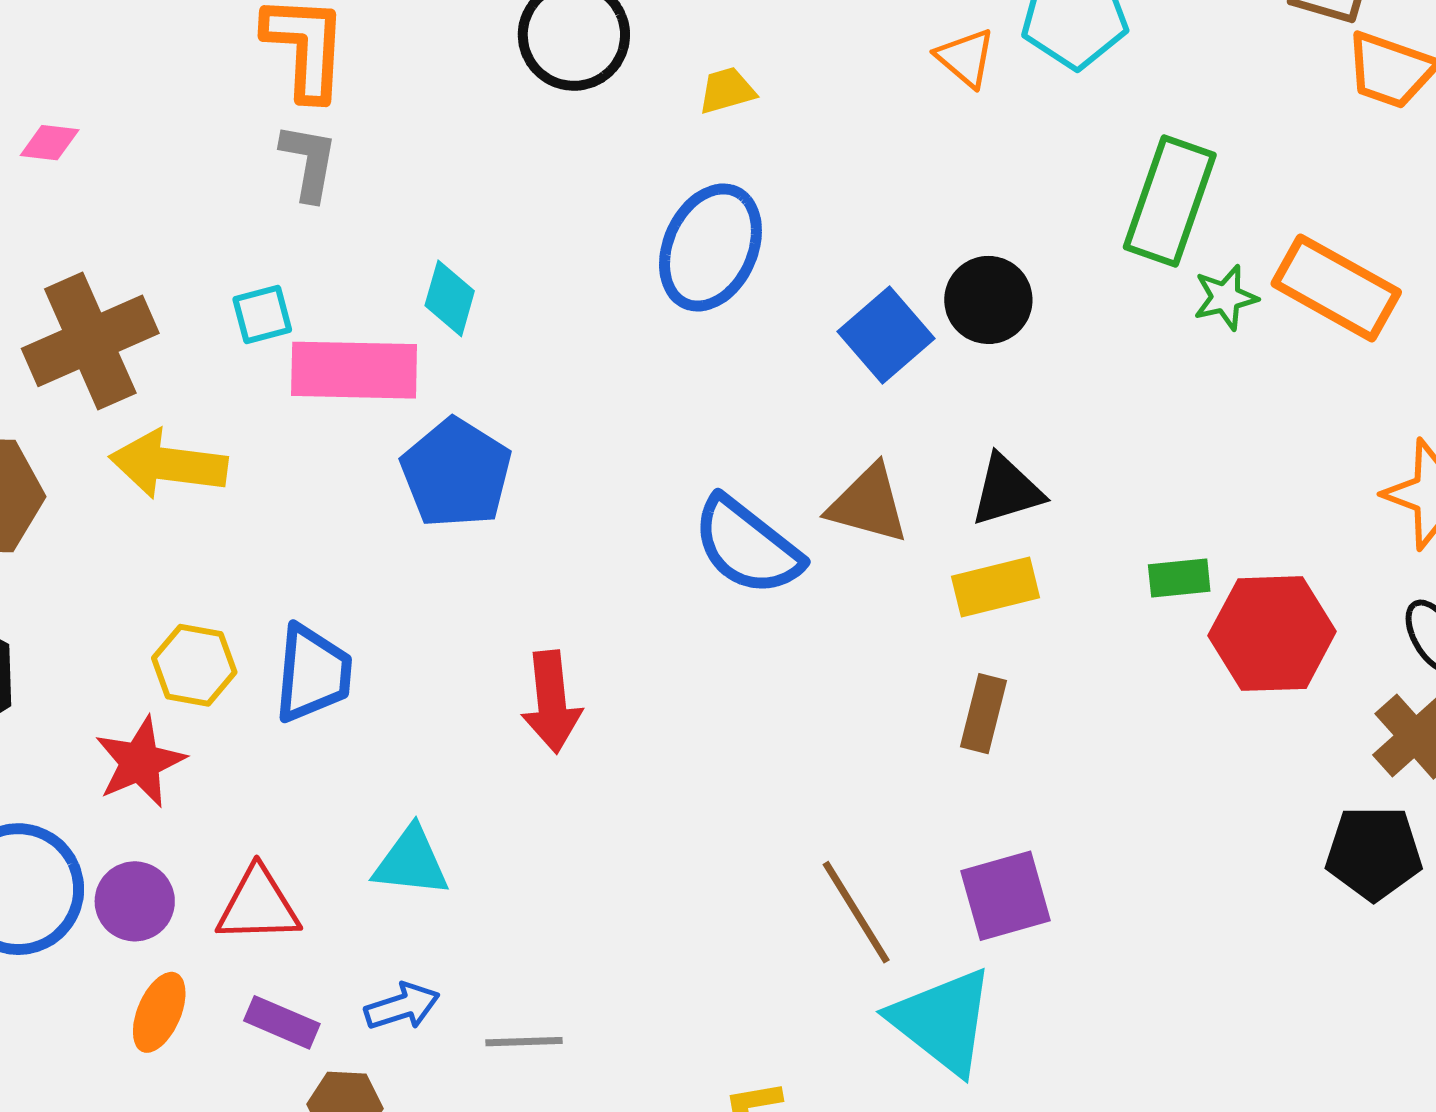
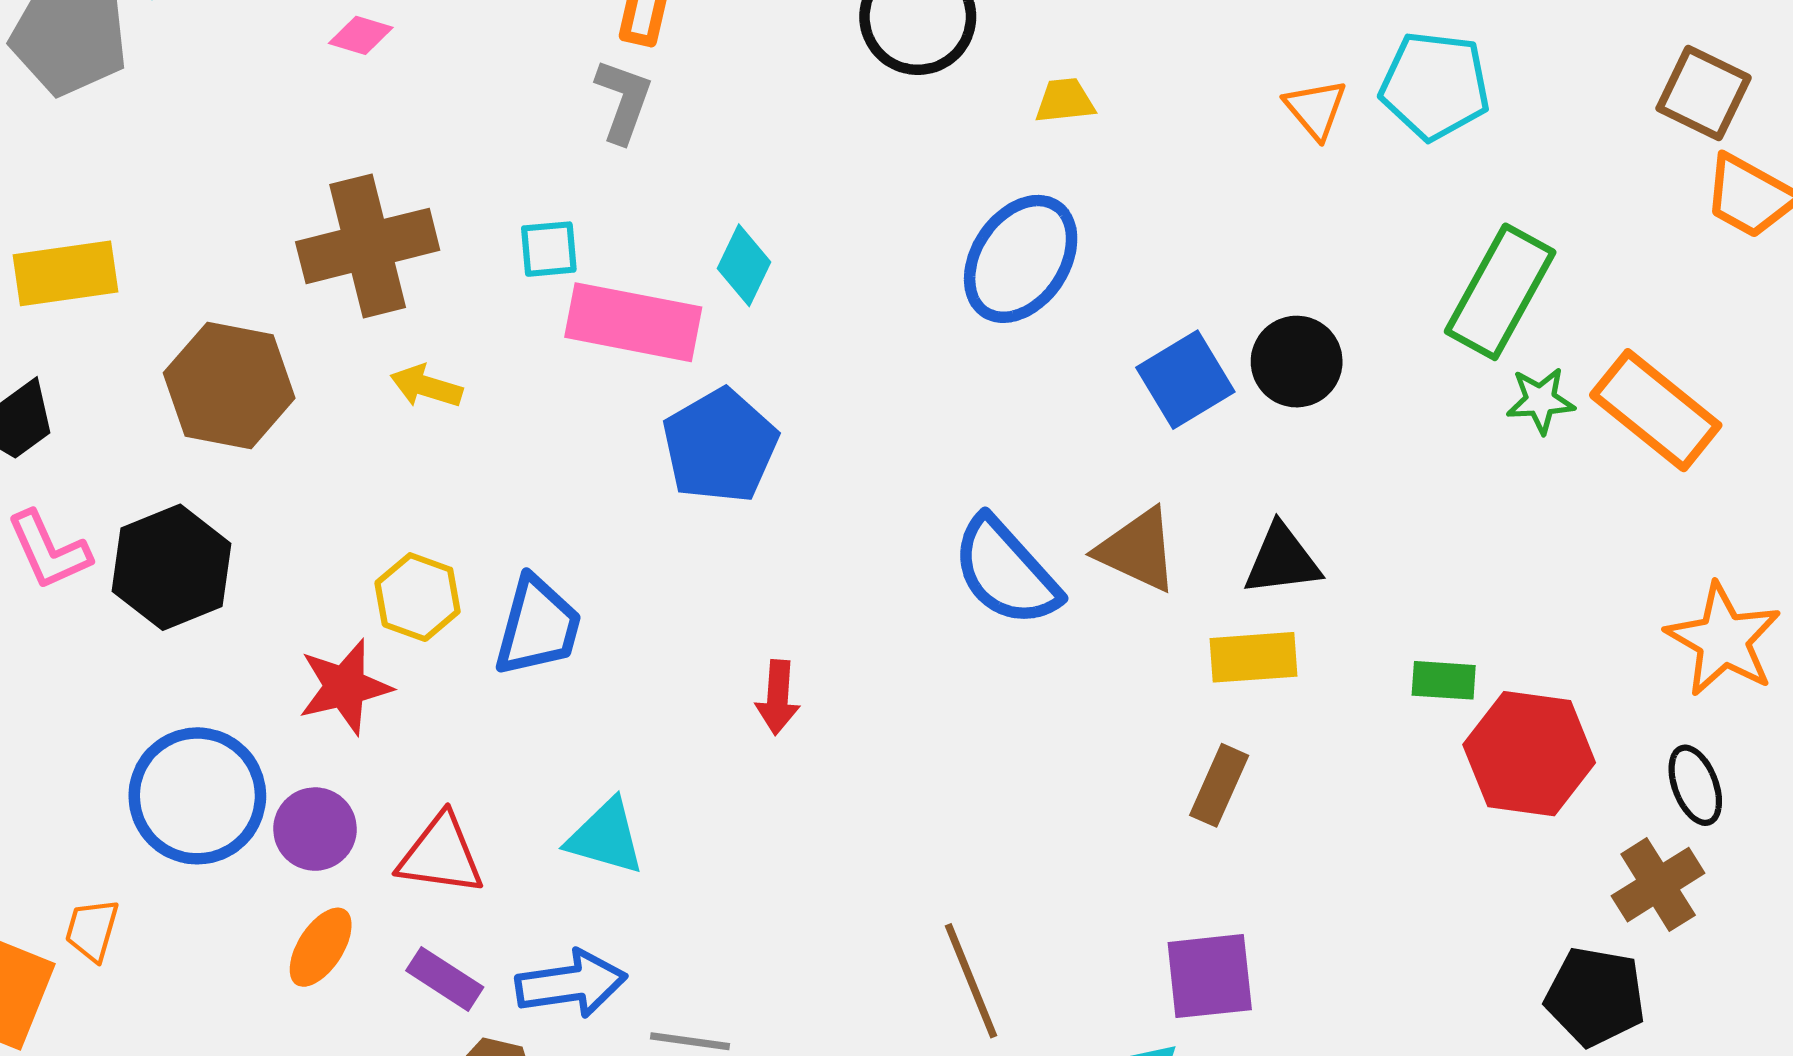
yellow arrow: (168, 464) -> (426, 386), size x0.6
red arrow: (551, 702) -> (778, 697), size x0.7
brown line: (856, 912) -> (971, 981), moved
blue arrow: (402, 1006) -> (571, 984), size x1.4

